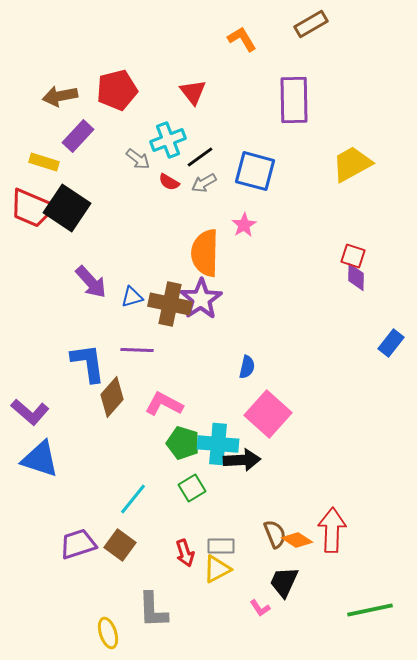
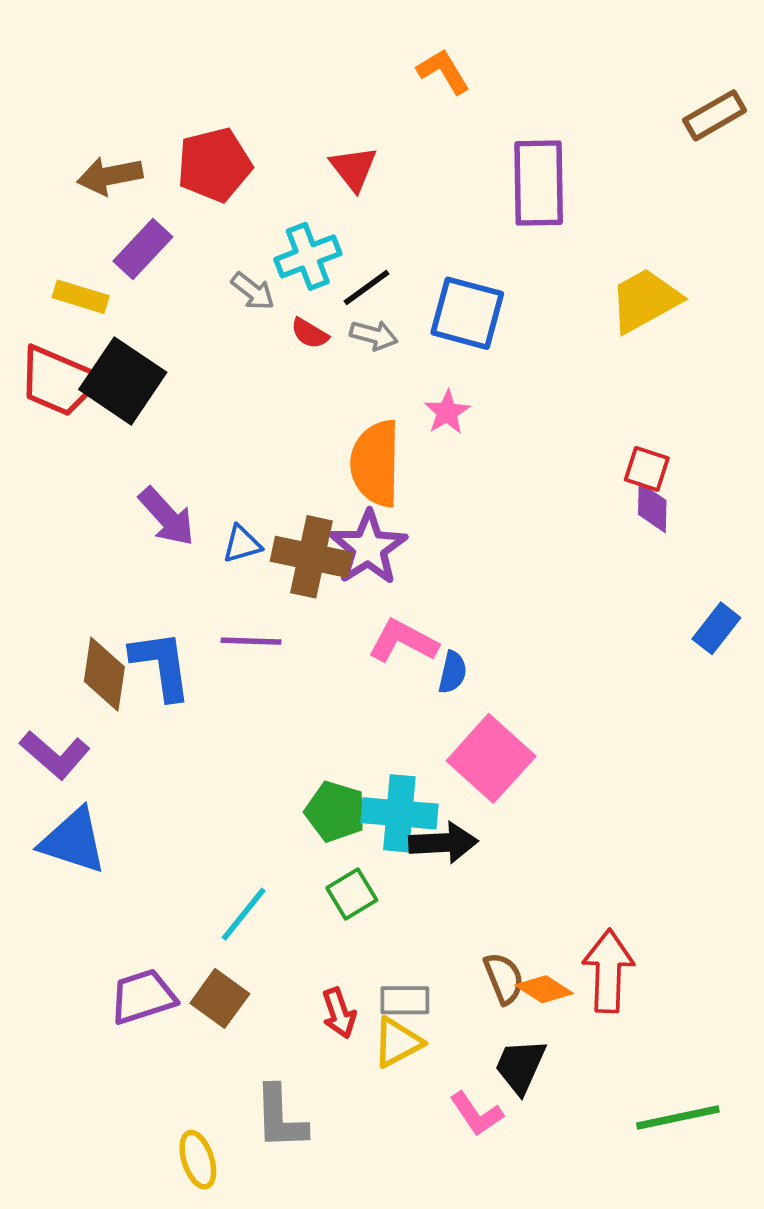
brown rectangle: (311, 24) -> (715, 115), moved
gray arrow: (204, 183) -> (374, 335), turned -135
brown diamond: (112, 397) -> (104, 674), moved, turned -33
pink L-shape: (164, 404) -> (403, 641), moved
pink L-shape: (260, 608) -> (476, 1114), size x1.4

